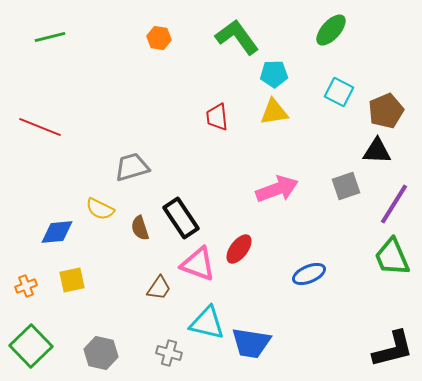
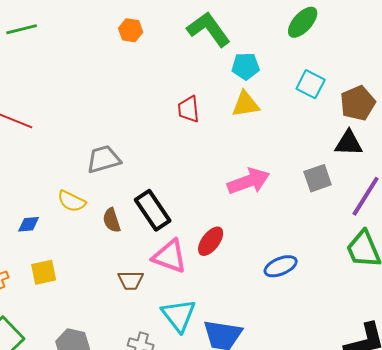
blue diamond: (57, 232) -> (29, 224), size x0.7
brown trapezoid: (159, 288) -> (131, 280), turned 56
cyan triangle: (207, 323) -> (179, 315), turned 39

